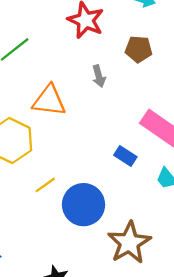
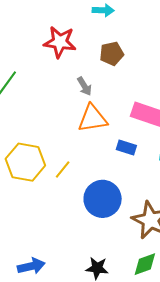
orange triangle: (49, 101) -> (93, 118), moved
yellow line: (45, 185) -> (63, 170), moved

